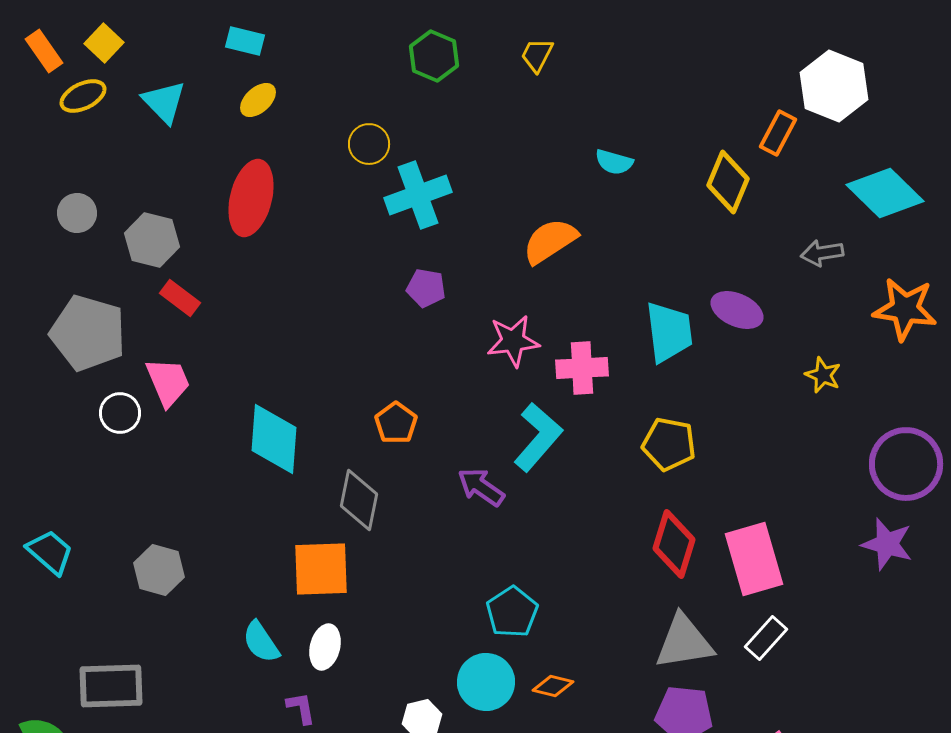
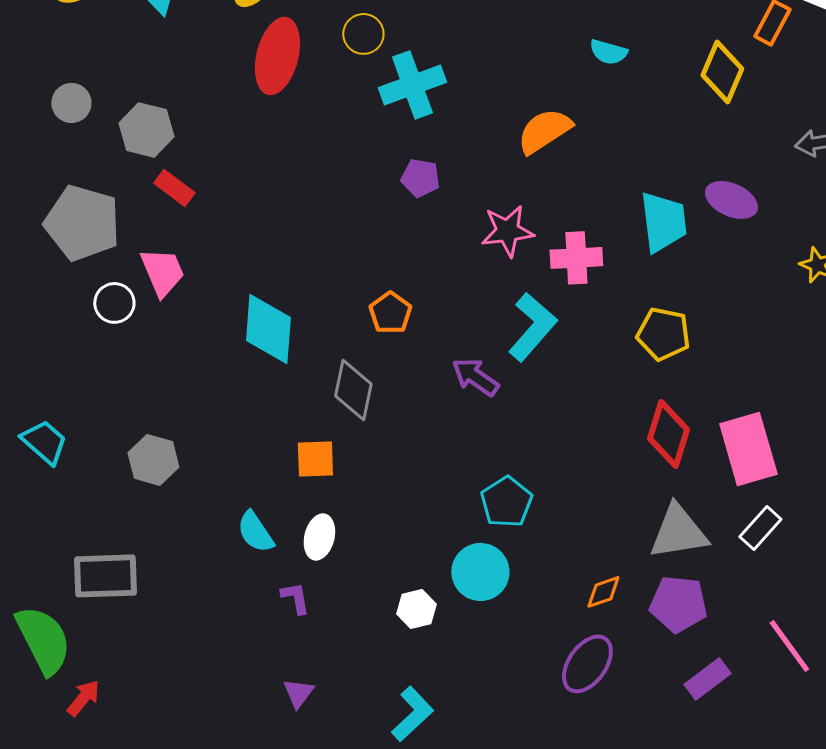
red ellipse: (251, 198) -> (277, 56), moved
orange square: (321, 569) -> (315, 459), size x0.7
orange diamond: (553, 686) -> (603, 592), moved, turned -33

